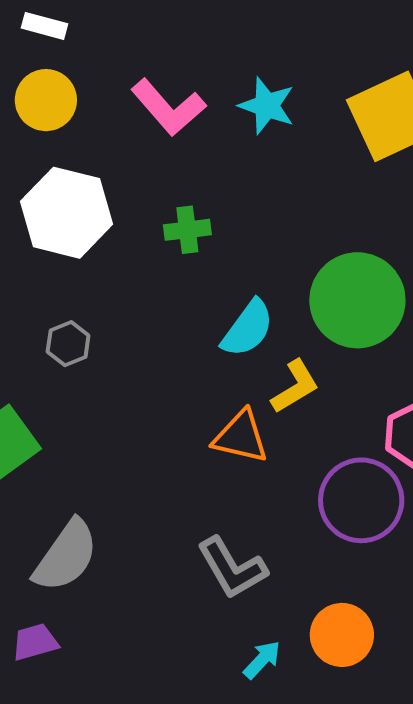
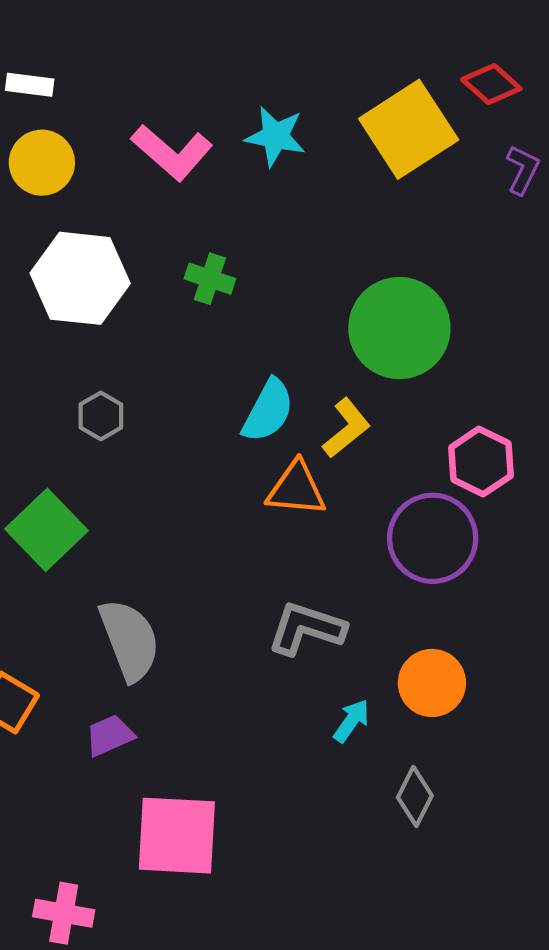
green cross: (187, 230) -> (210, 279), turned 33
cyan semicircle: (248, 328) -> (268, 411), moved
gray semicircle: (66, 556) -> (130, 640), turned -48
gray L-shape: (232, 568) -> (306, 628), turned 146

